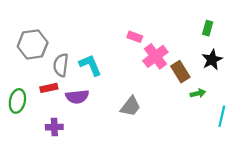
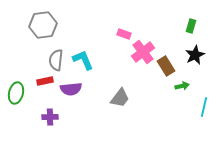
gray hexagon: (33, 44) -> (43, 25), moved

